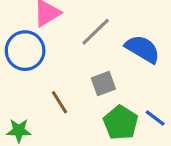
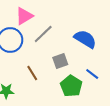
gray line: (96, 32) -> (43, 34), moved
blue line: (155, 118) -> (92, 74), moved

